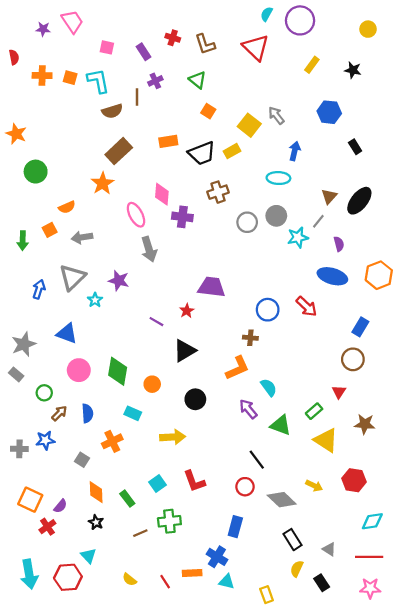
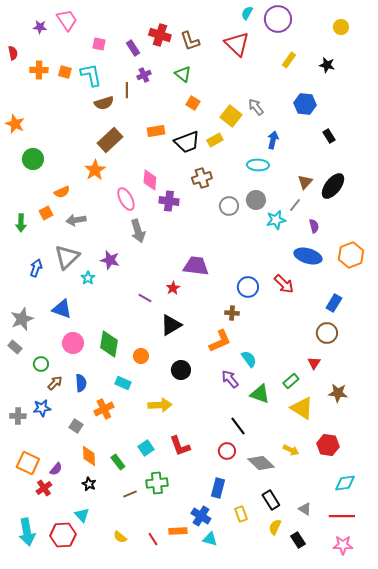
red cross: (173, 38) -> (160, 35), size x1.5
yellow rectangle: (267, 595) -> (241, 514), moved

